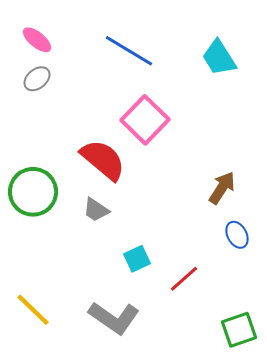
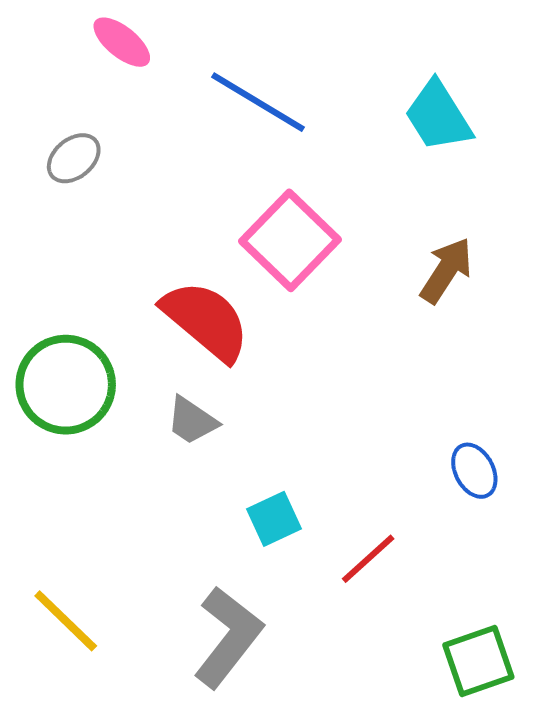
pink ellipse: (37, 40) -> (122, 42), moved
brown arrow: (222, 188) -> (446, 270), moved
gray L-shape: (114, 318) -> (228, 637), turned -87

